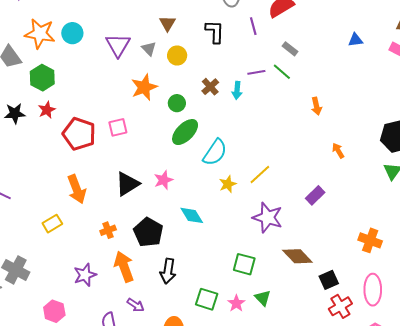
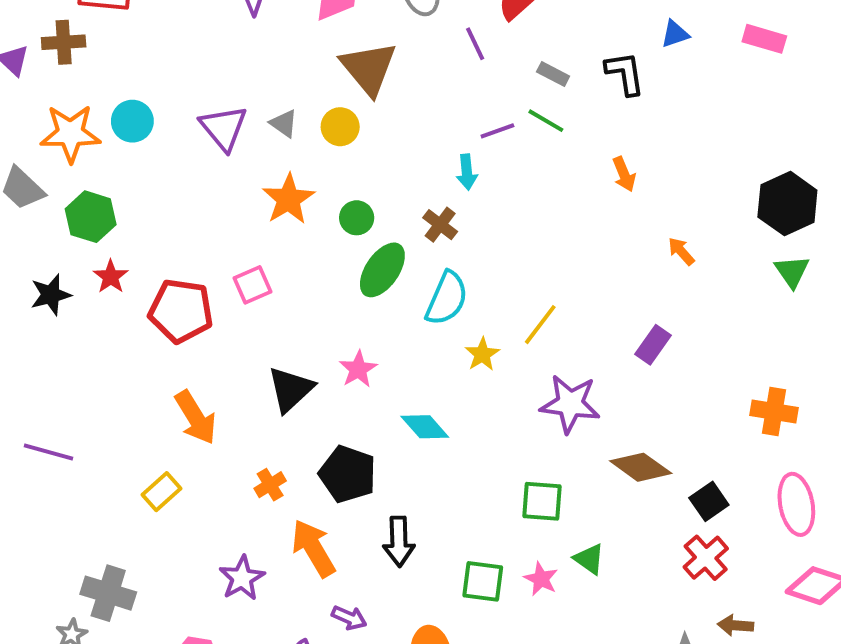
brown triangle: (167, 23) -> (369, 68), moved, size x1.8
black L-shape: (215, 32) -> (625, 73), moved
brown cross: (210, 87) -> (440, 225), moved
red cross: (340, 306) -> (706, 558), moved

